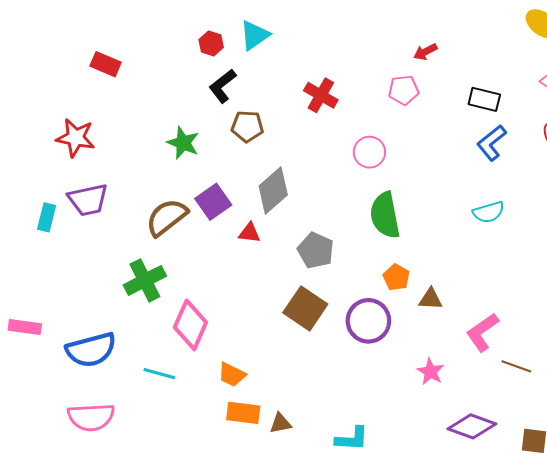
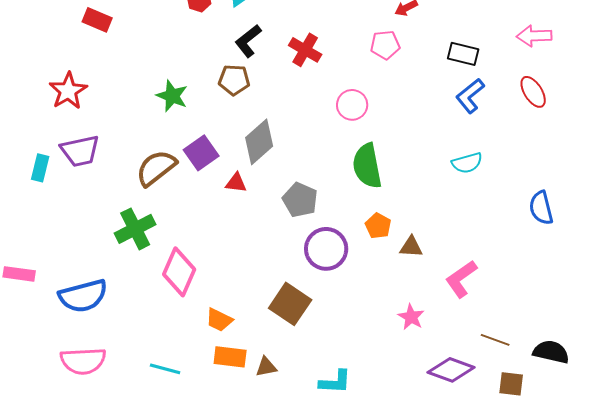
black L-shape: (223, 86) -> (248, 41), moved
red star: (76, 138) -> (68, 91), turned 30
brown square: (305, 308) -> (290, 304), moved
purple circle: (368, 321) -> (326, 249), moved
brown line: (516, 366) -> (495, 340), moved
cyan line: (159, 374) -> (165, 369), moved

